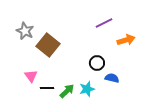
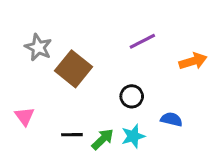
purple line: (104, 23) -> (142, 41), moved
black circle: (97, 63) -> (132, 96), moved
pink triangle: (31, 76) -> (24, 116), moved

